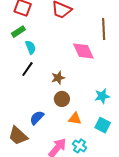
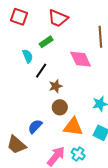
green rectangle: (18, 32) -> (46, 42), moved
black line: (27, 69) -> (41, 71), moved
orange triangle: (75, 119) -> (73, 127), size x1.5

